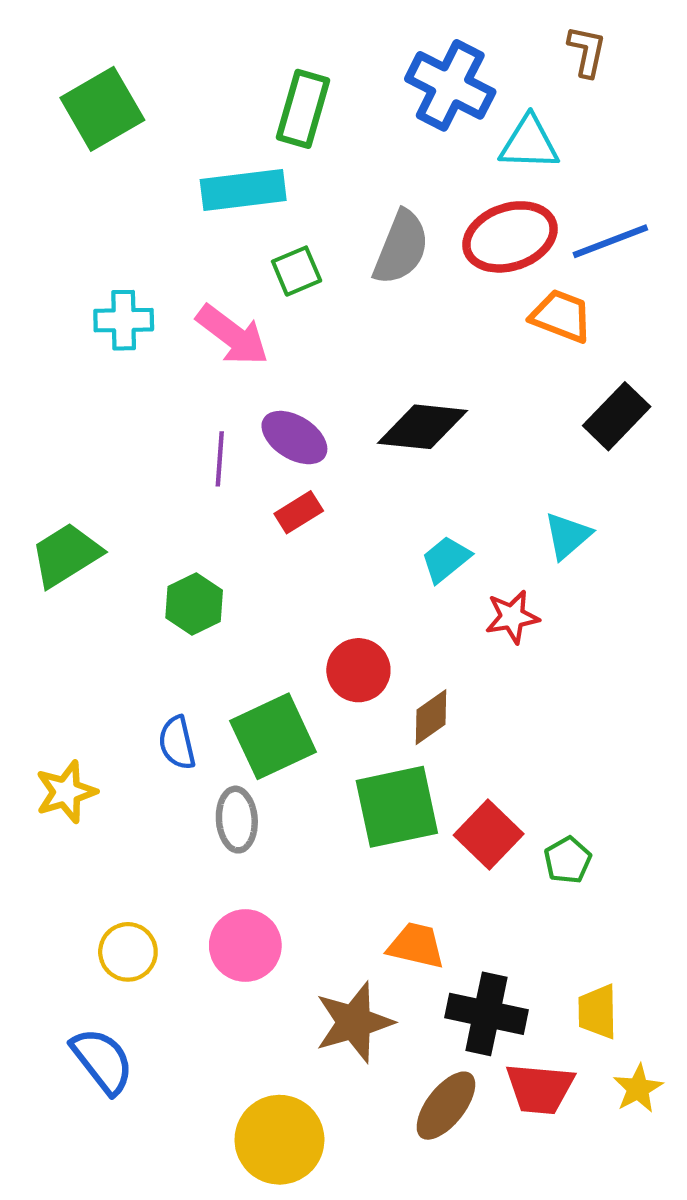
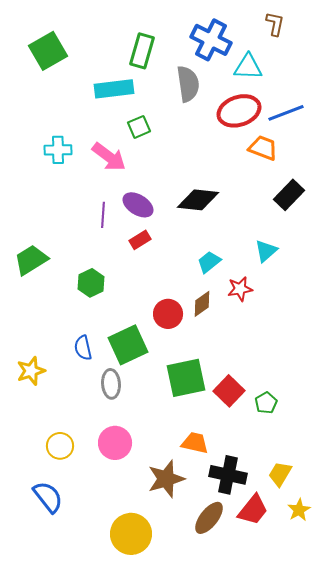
gray semicircle: (401, 248) -> (188, 84), moved, turned -30
brown diamond: (431, 717) -> (202, 304), moved
yellow trapezoid: (597, 1012) -> (280, 474), turned 32
red trapezoid: (540, 1088) -> (253, 510), turned -56

